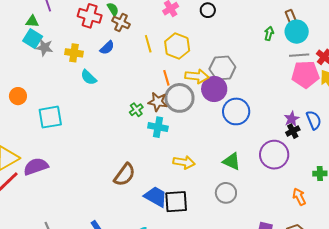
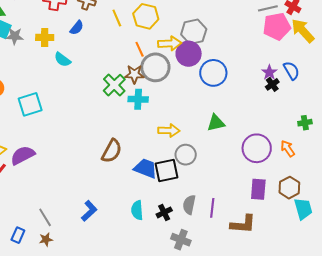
green cross: (136, 110) -> (114, 85), size x1.6
purple circle: (274, 155) -> (257, 148), moved
green triangle: (232, 161) -> (216, 123), turned -30
gray circle: (226, 193) -> (186, 155), moved

